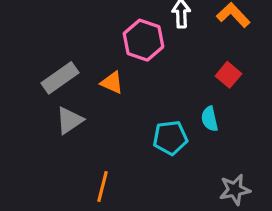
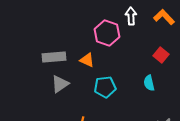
gray rectangle: (60, 78) -> (54, 57), turned 30
cyan pentagon: (170, 138) -> (105, 87), moved

